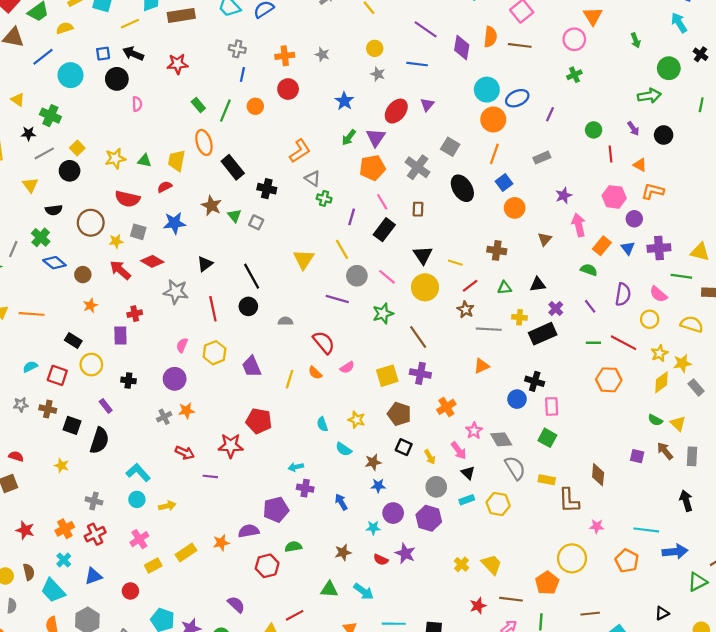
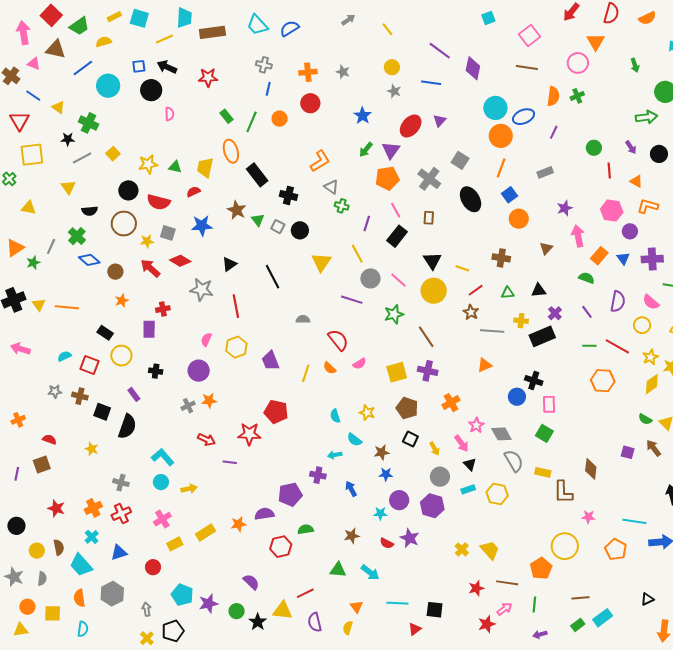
orange semicircle: (490, 37) -> (553, 96), moved
black circle: (70, 171) -> (128, 190), moved
black circle: (248, 306) -> (300, 230), moved
cyan arrow: (296, 467) -> (335, 455), moved

